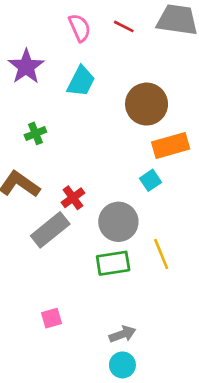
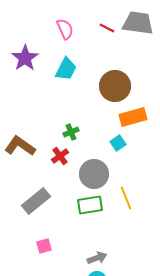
red line: (124, 26) -> (107, 28), moved
green cross: (35, 133) -> (71, 132), moved
gray rectangle: (50, 230) -> (36, 201), moved

